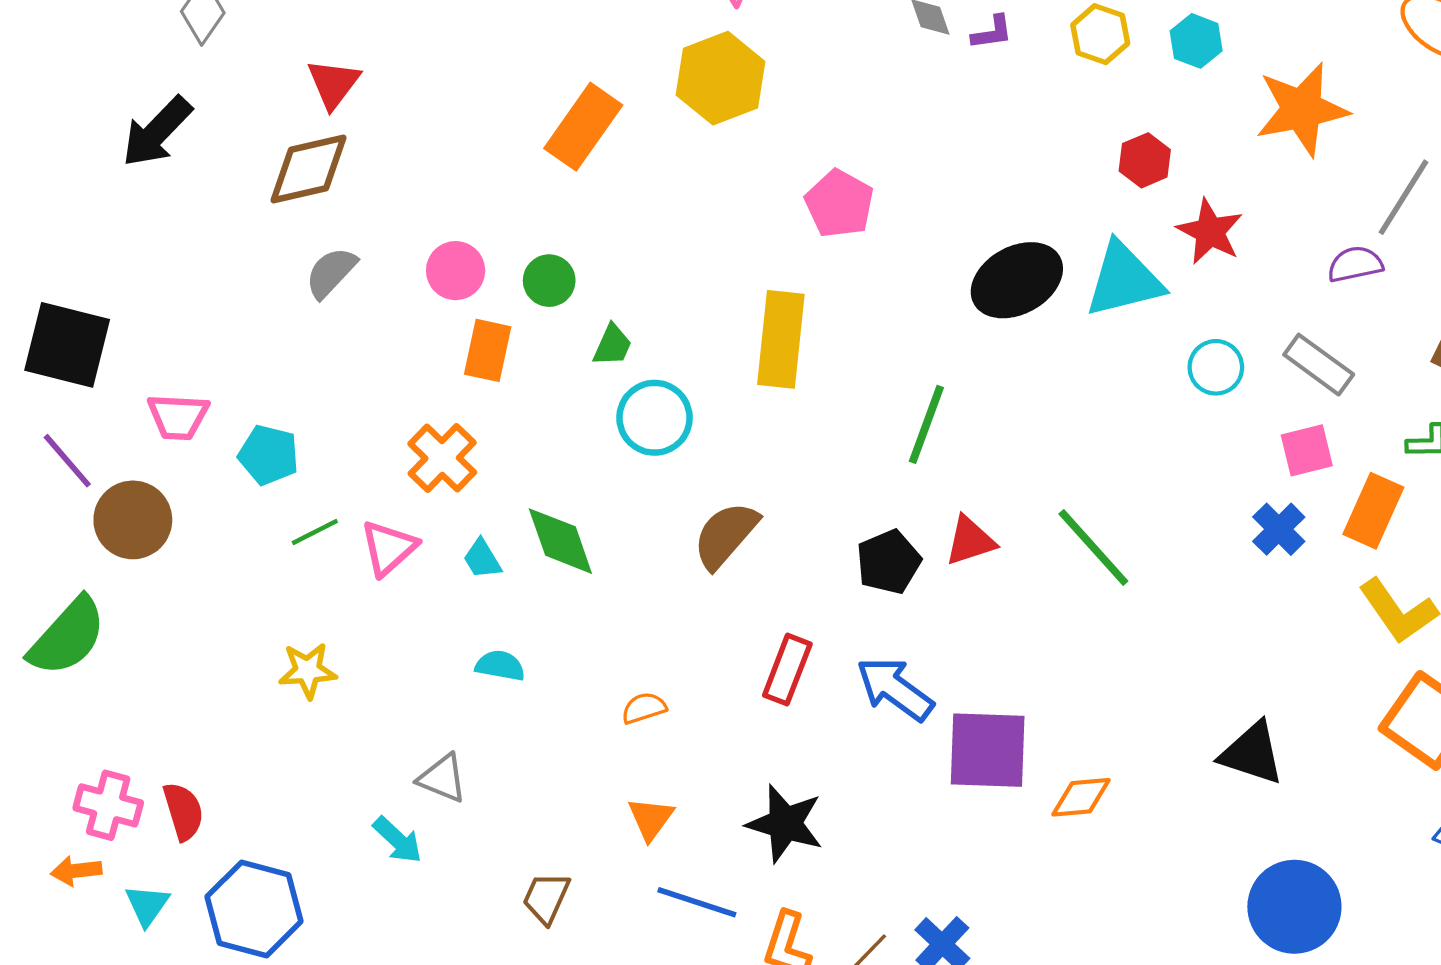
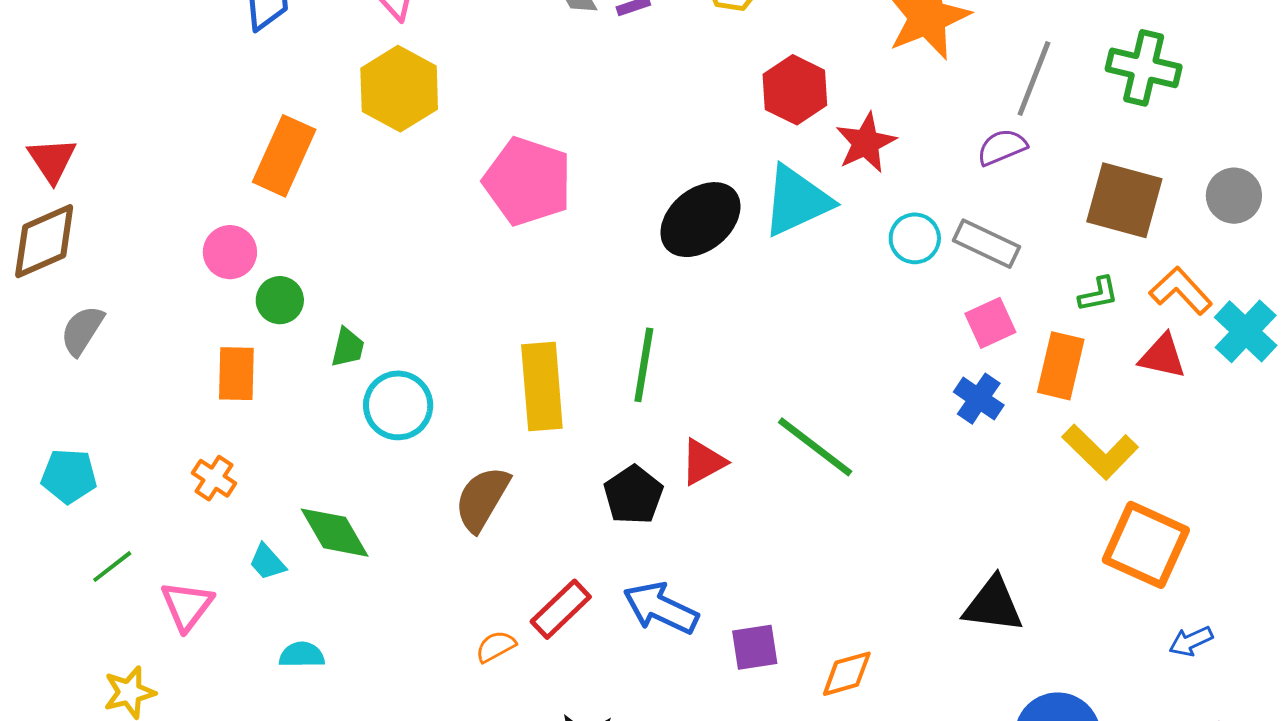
red hexagon: (1145, 160) -> (795, 90), size x1.4
pink pentagon: (839, 204) -> (528, 181), size x1.4
red star: (1210, 232) -> (866, 143), turned 30
pink circle: (456, 271) -> (230, 252), moved
yellow rectangle: (781, 339) -> (542, 386), moved
cyan circle: (1216, 367) -> (915, 238), moved
cyan pentagon: (269, 455) -> (69, 476), moved
orange cross: (442, 458) -> (214, 478), size x0.7
pink triangle: (389, 548) -> (187, 606), moved
red rectangle: (787, 670) -> (561, 609), turned 36
orange semicircle: (644, 708) -> (496, 646), moved
purple square: (988, 750) -> (755, 647), size x0.6

